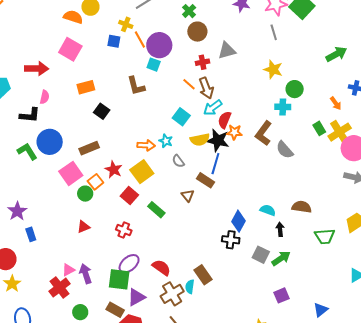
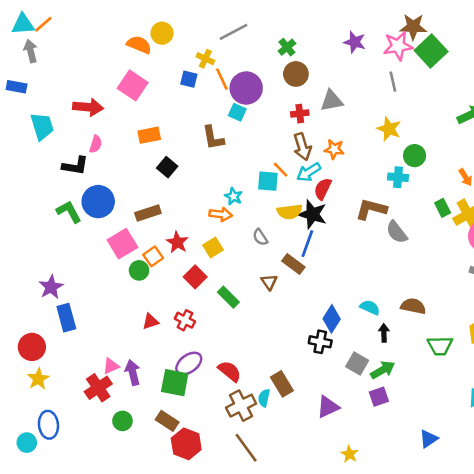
orange line: (189, 84) -> (281, 170), moved
cyan square: (181, 117) -> (268, 181), turned -36
orange star: (234, 132) -> (334, 149), moved
brown L-shape: (264, 133) -> (371, 209), turned 65
cyan star: (166, 141) -> (233, 196), moved
yellow square: (142, 172) -> (213, 247), size x0.7
red triangle: (83, 227) -> (151, 321), moved
blue rectangle: (31, 234) -> (66, 318), size x1.5
purple square: (282, 295) -> (379, 397), moved
purple triangle: (136, 297) -> (328, 407), moved

